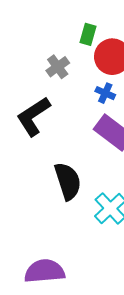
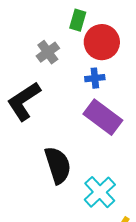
blue cross: (105, 93) -> (95, 78), turned -30

